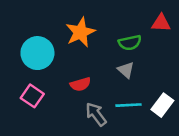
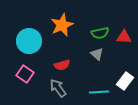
red triangle: (161, 23) -> (124, 37), moved
cyan line: (129, 105) -> (99, 92), moved
gray arrow: (96, 114) -> (58, 88), moved

